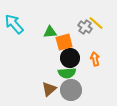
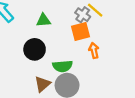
orange square: (64, 42) -> (80, 31), moved
black circle: (70, 58) -> (35, 49), moved

